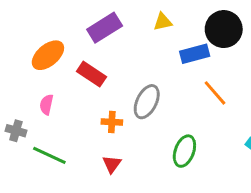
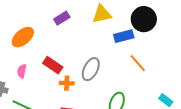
yellow triangle: (163, 22) -> (102, 14), size x1.5
purple rectangle: (105, 28) -> (62, 18), size x0.7
red rectangle: (92, 74) -> (53, 65), moved

